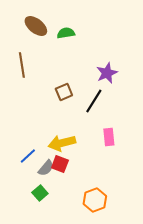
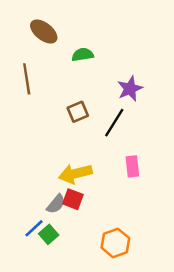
green semicircle: (66, 33) -> (83, 55), moved
blue line: (28, 156) -> (34, 228), moved

